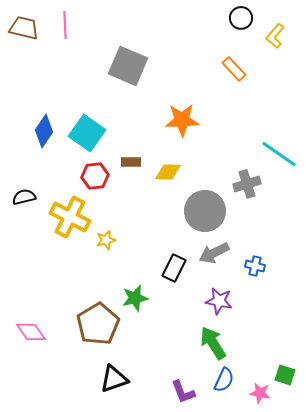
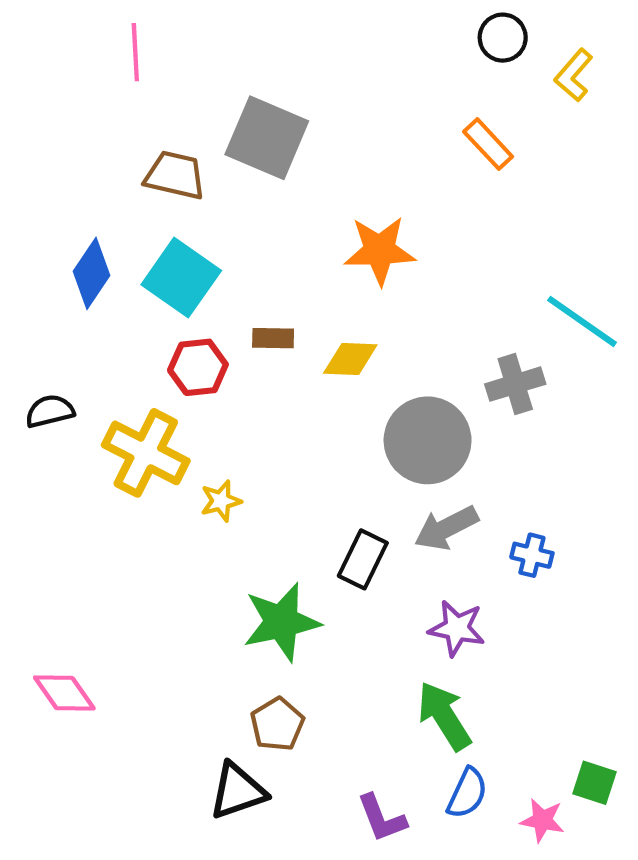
brown trapezoid: (24, 28) -> (175, 175), moved
green star: (135, 298) -> (281, 622), size x1.4
brown pentagon: (98, 324) -> (277, 724), moved, size x0.6

